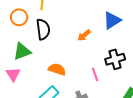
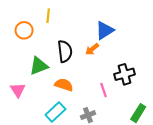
blue triangle: (112, 20) -> (105, 30), moved
black semicircle: (43, 29) -> (65, 51), moved
green triangle: (22, 51) -> (39, 66), moved

